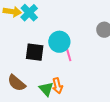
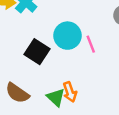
black square: (35, 52) -> (37, 52), turned 30
pink line: (69, 54) -> (91, 44), moved

